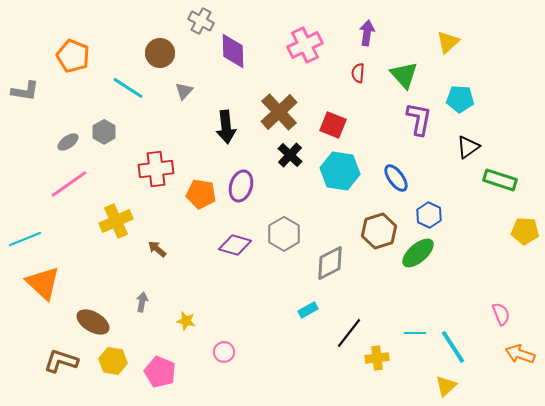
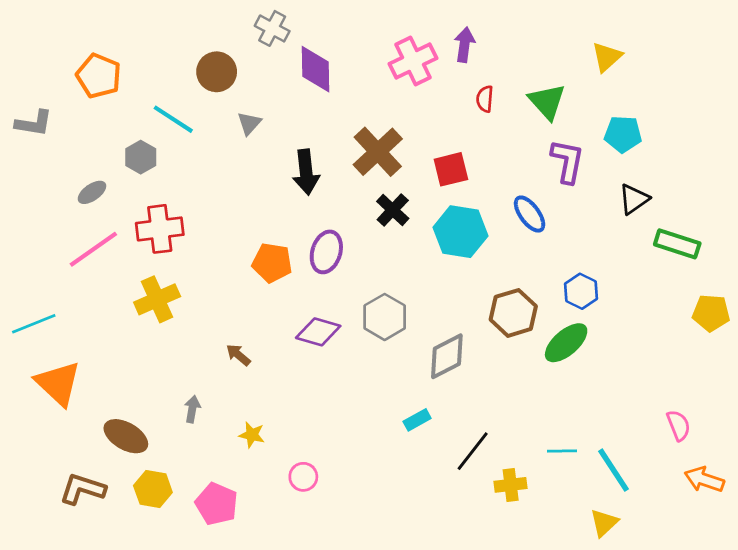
purple arrow: (367, 33) -> (464, 45), moved
red square: (333, 125) -> (451, 169), turned -36
gray hexagon: (104, 132) -> (141, 157), moved
red cross: (156, 169) -> (160, 229), moved
blue ellipse: (396, 178) -> (530, 214), moved
brown arrow: (157, 249) -> (238, 355), moved

